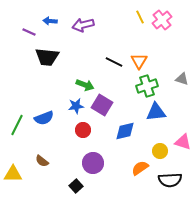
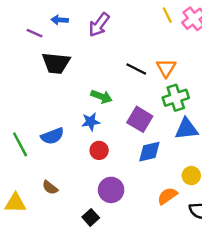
purple arrow: (83, 25) -> (99, 25), turned -40
purple square: (102, 105) -> (140, 119), moved
green line: (17, 125) -> (20, 144), turned -55

